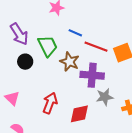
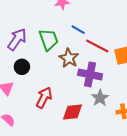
purple arrow: (19, 34) -> (17, 39), moved, turned -120
black circle: (25, 62) -> (22, 67), moved
gray star: (105, 97) -> (100, 98), turned -30

